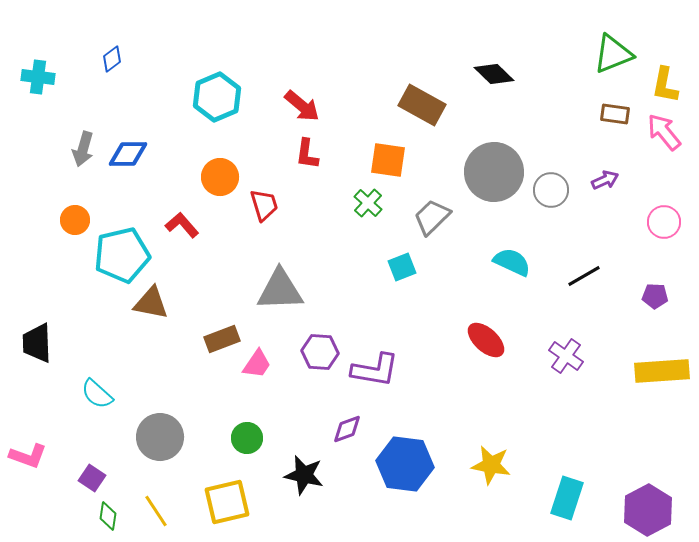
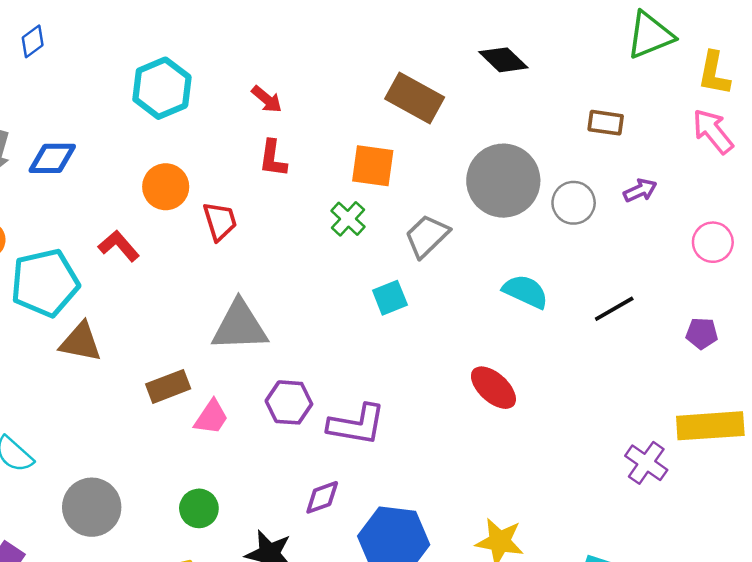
red arrow: (302, 106) -> (267, 99), size x0.7
brown rectangle: (615, 114) -> (606, 123), moved
purple cross: (566, 356) -> (646, 463), moved

